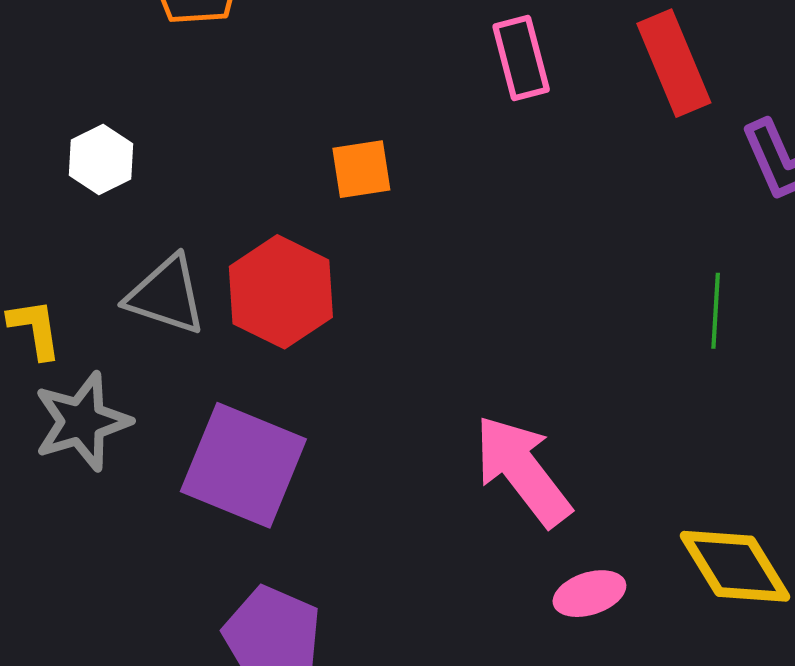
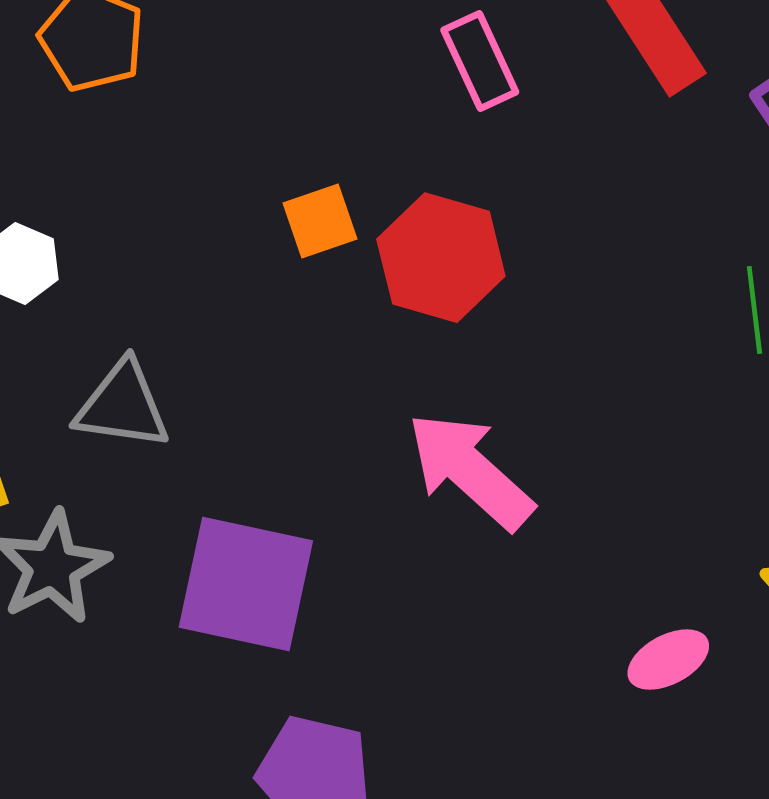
red hexagon: (281, 292) -> (441, 258), moved
pink arrow: (523, 471) -> (470, 471), moved

